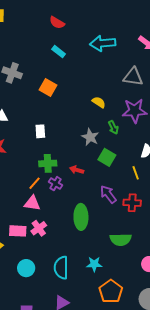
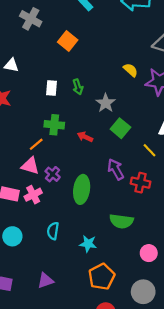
yellow semicircle: (99, 102) -> (131, 70), moved
green arrow: (113, 127) -> (78, 87), moved
yellow line: (136, 173) -> (150, 150), turned -32
purple cross: (55, 184) -> (53, 174), moved
cyan semicircle: (61, 268) -> (53, 231), moved, size x0.7

